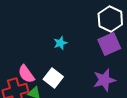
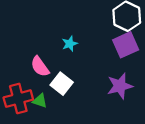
pink semicircle: (26, 74) -> (40, 67), moved

